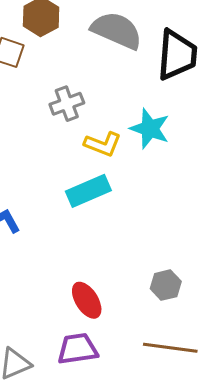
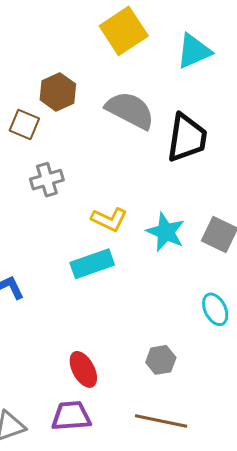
gray cross: (67, 104) -> (47, 180), moved
cyan star: (150, 129) -> (166, 232), moved

